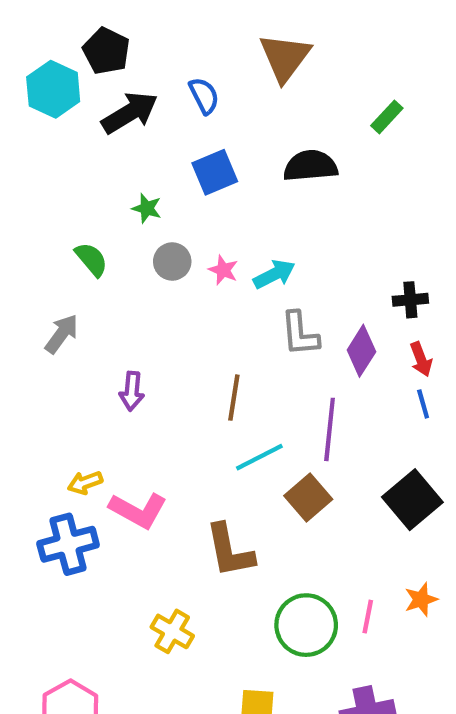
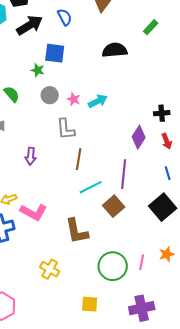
blue square: (215, 172) -> (55, 53), moved, turned 30
gray L-shape: (300, 334) -> (66, 129), moved
blue line: (423, 404) -> (168, 173), moved

